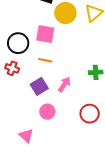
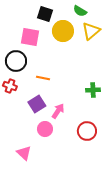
pink square: (45, 34) -> (30, 37), moved
pink arrow: (64, 84) -> (58, 111), moved

